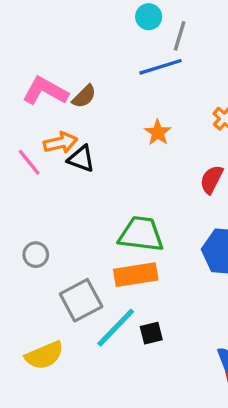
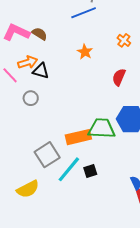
brown semicircle: (84, 96) -> (40, 34), turned -98
green trapezoid: (141, 234) -> (102, 128), moved
gray circle: (36, 255) -> (31, 98), moved

